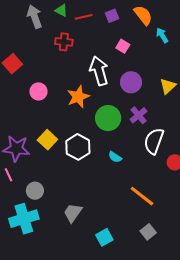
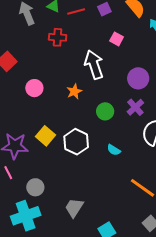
purple circle: (131, 82) -> (138, 78), moved
orange star: (78, 97) -> (74, 91), size x0.7
green circle: (108, 118) -> (105, 111), size x0.7

